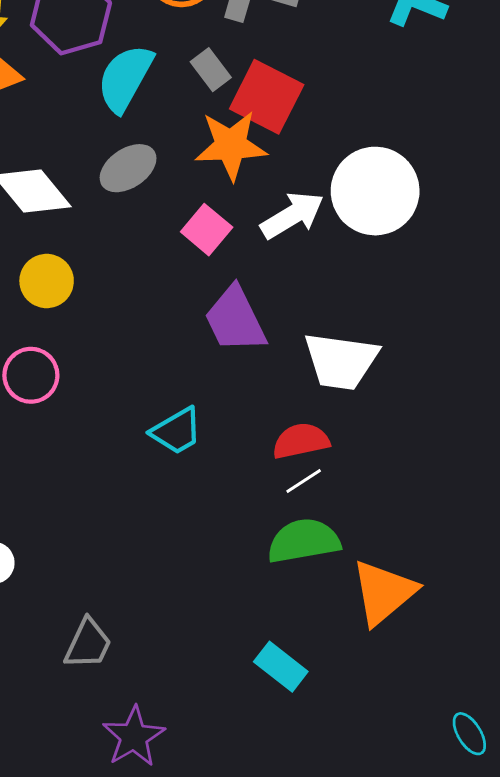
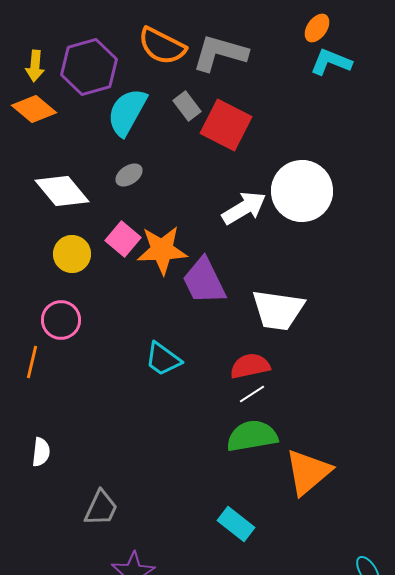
orange star: (231, 145) -> (162, 250), moved
gray ellipse: (128, 168) -> (129, 175), size x0.7
pink square: (207, 230) -> (123, 239), moved
cyan trapezoid: (177, 431) -> (163, 359), turned 66

